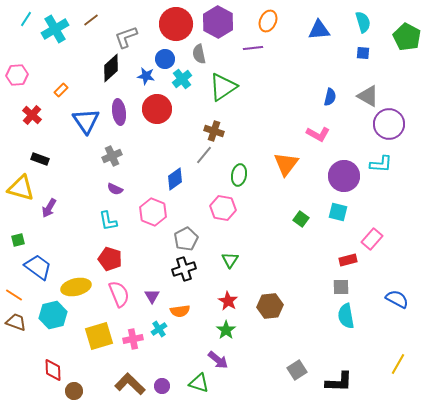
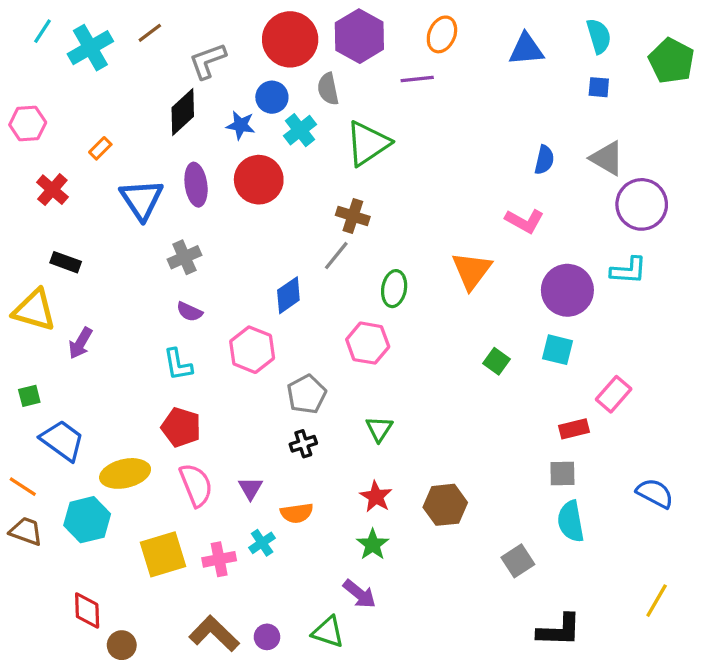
black cross: (184, 269) -> (303, 444), size x0.7
gray square: (297, 370) -> (518, 561), moved

